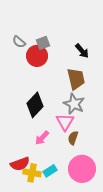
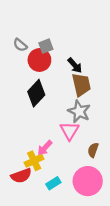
black arrow: (82, 51) -> (75, 65), moved
black diamond: (35, 105) -> (36, 93), moved
brown semicircle: (73, 138) -> (93, 150), moved
yellow cross: (32, 173) -> (34, 161), moved, turned -36

